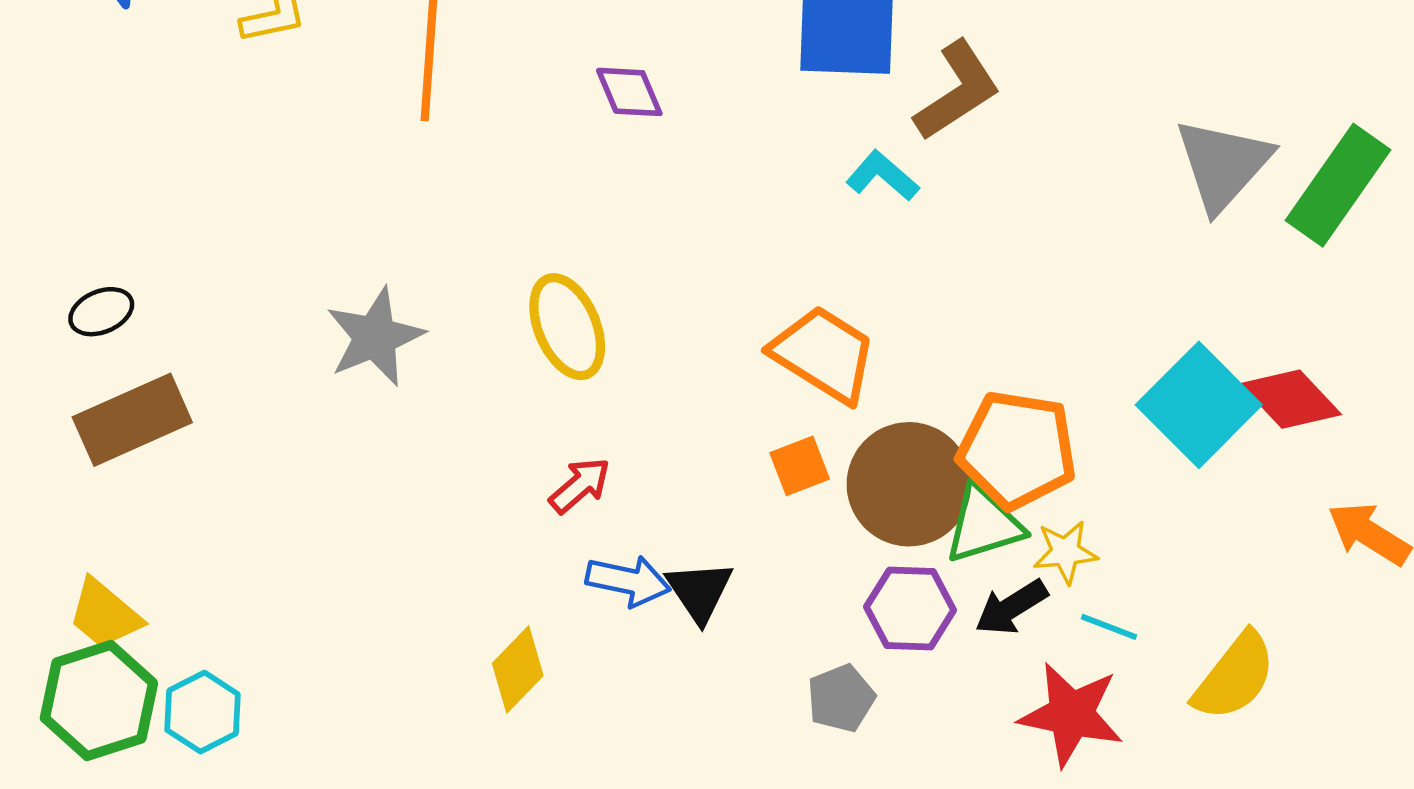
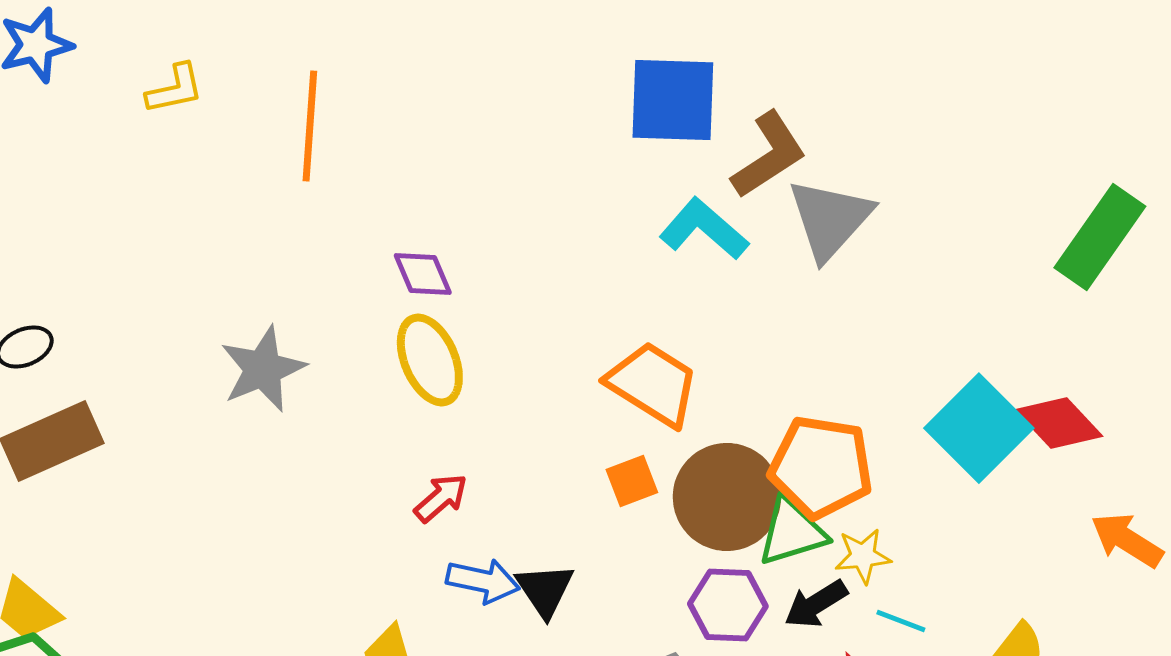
purple diamond: (629, 92) -> (423, 274), moved
gray triangle: (1223, 164) -> (830, 219), moved
cyan L-shape: (882, 176) -> (704, 229), size x1.4

